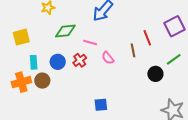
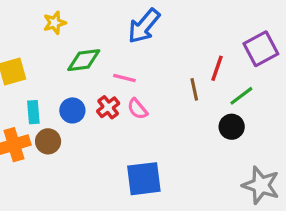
red line: (147, 38) -> (217, 68), turned 42
pink semicircle: (108, 58) -> (137, 109), moved
green line: (174, 59) -> (241, 96), moved
blue square: (101, 105) -> (144, 179), size x1.6

